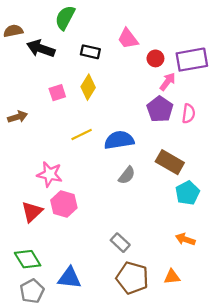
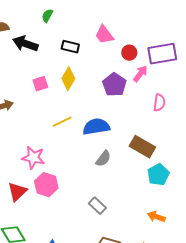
green semicircle: (65, 18) -> (47, 16), size x0.6
purple pentagon: (160, 109) -> (114, 85), moved
gray rectangle: (120, 243) -> (97, 206), moved

